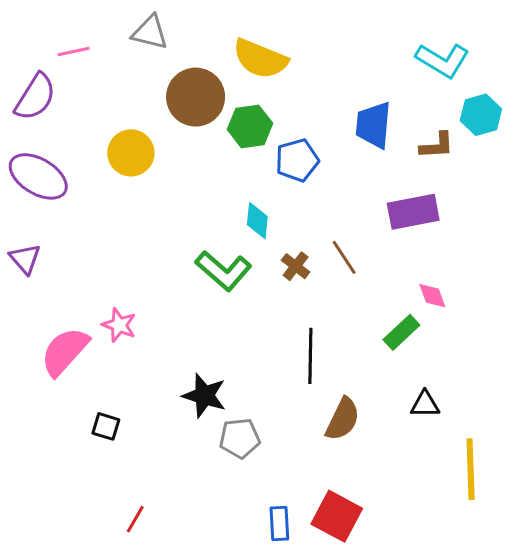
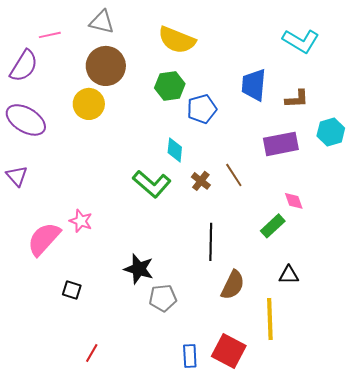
brown circle: (196, 97) -> (106, 66), moved
cyan hexagon: (481, 115) -> (331, 132), moved
yellow line: (471, 469) -> (270, 319), moved

